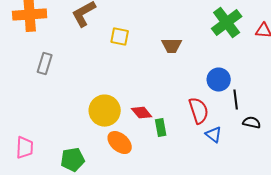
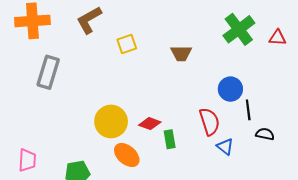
yellow square: (120, 37) -> (127, 44), turned -30
gray rectangle: (45, 64) -> (48, 72), size x1.4
red diamond: (142, 113) -> (150, 124), turned -30

